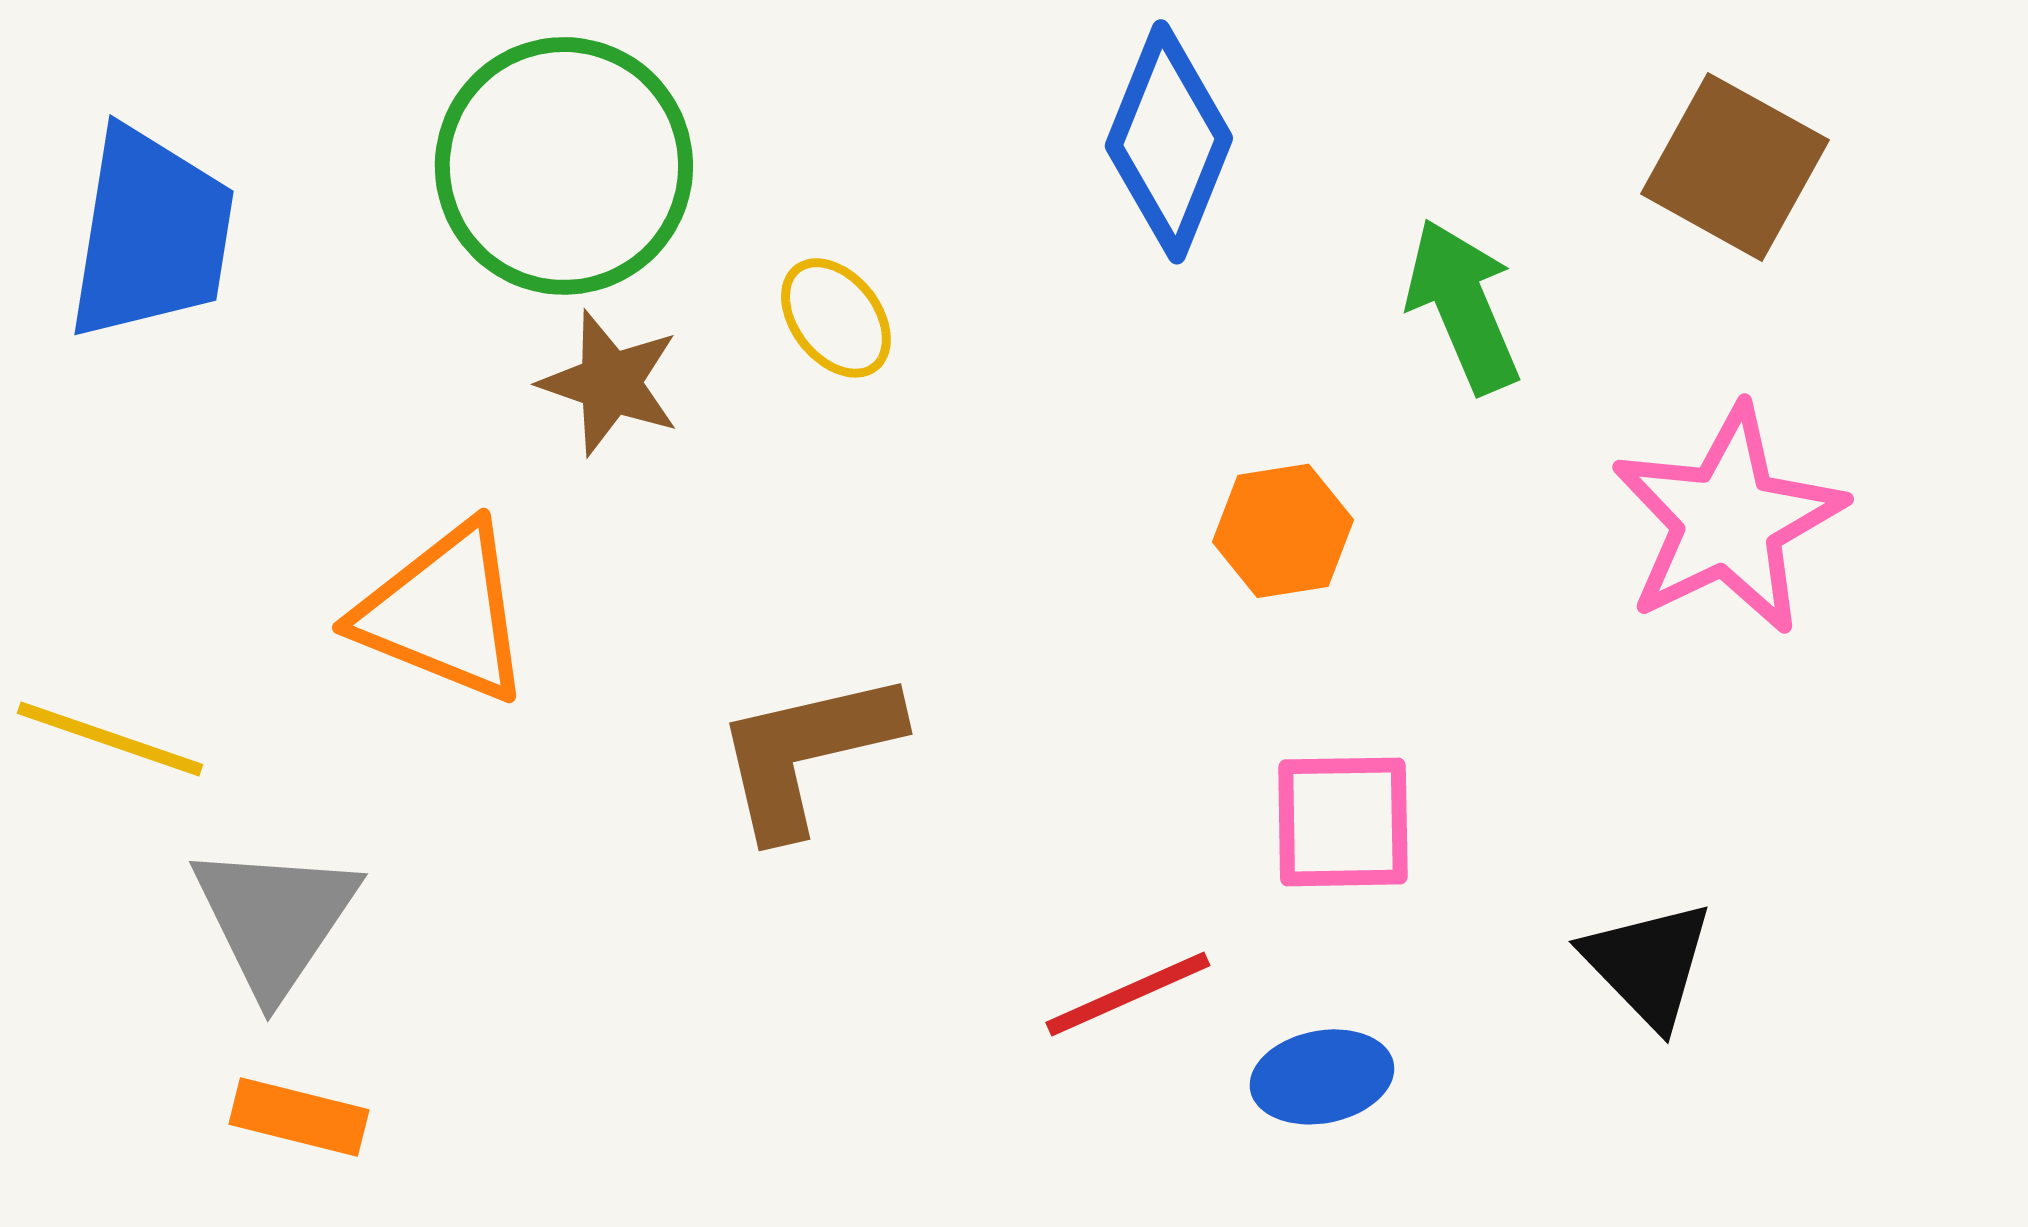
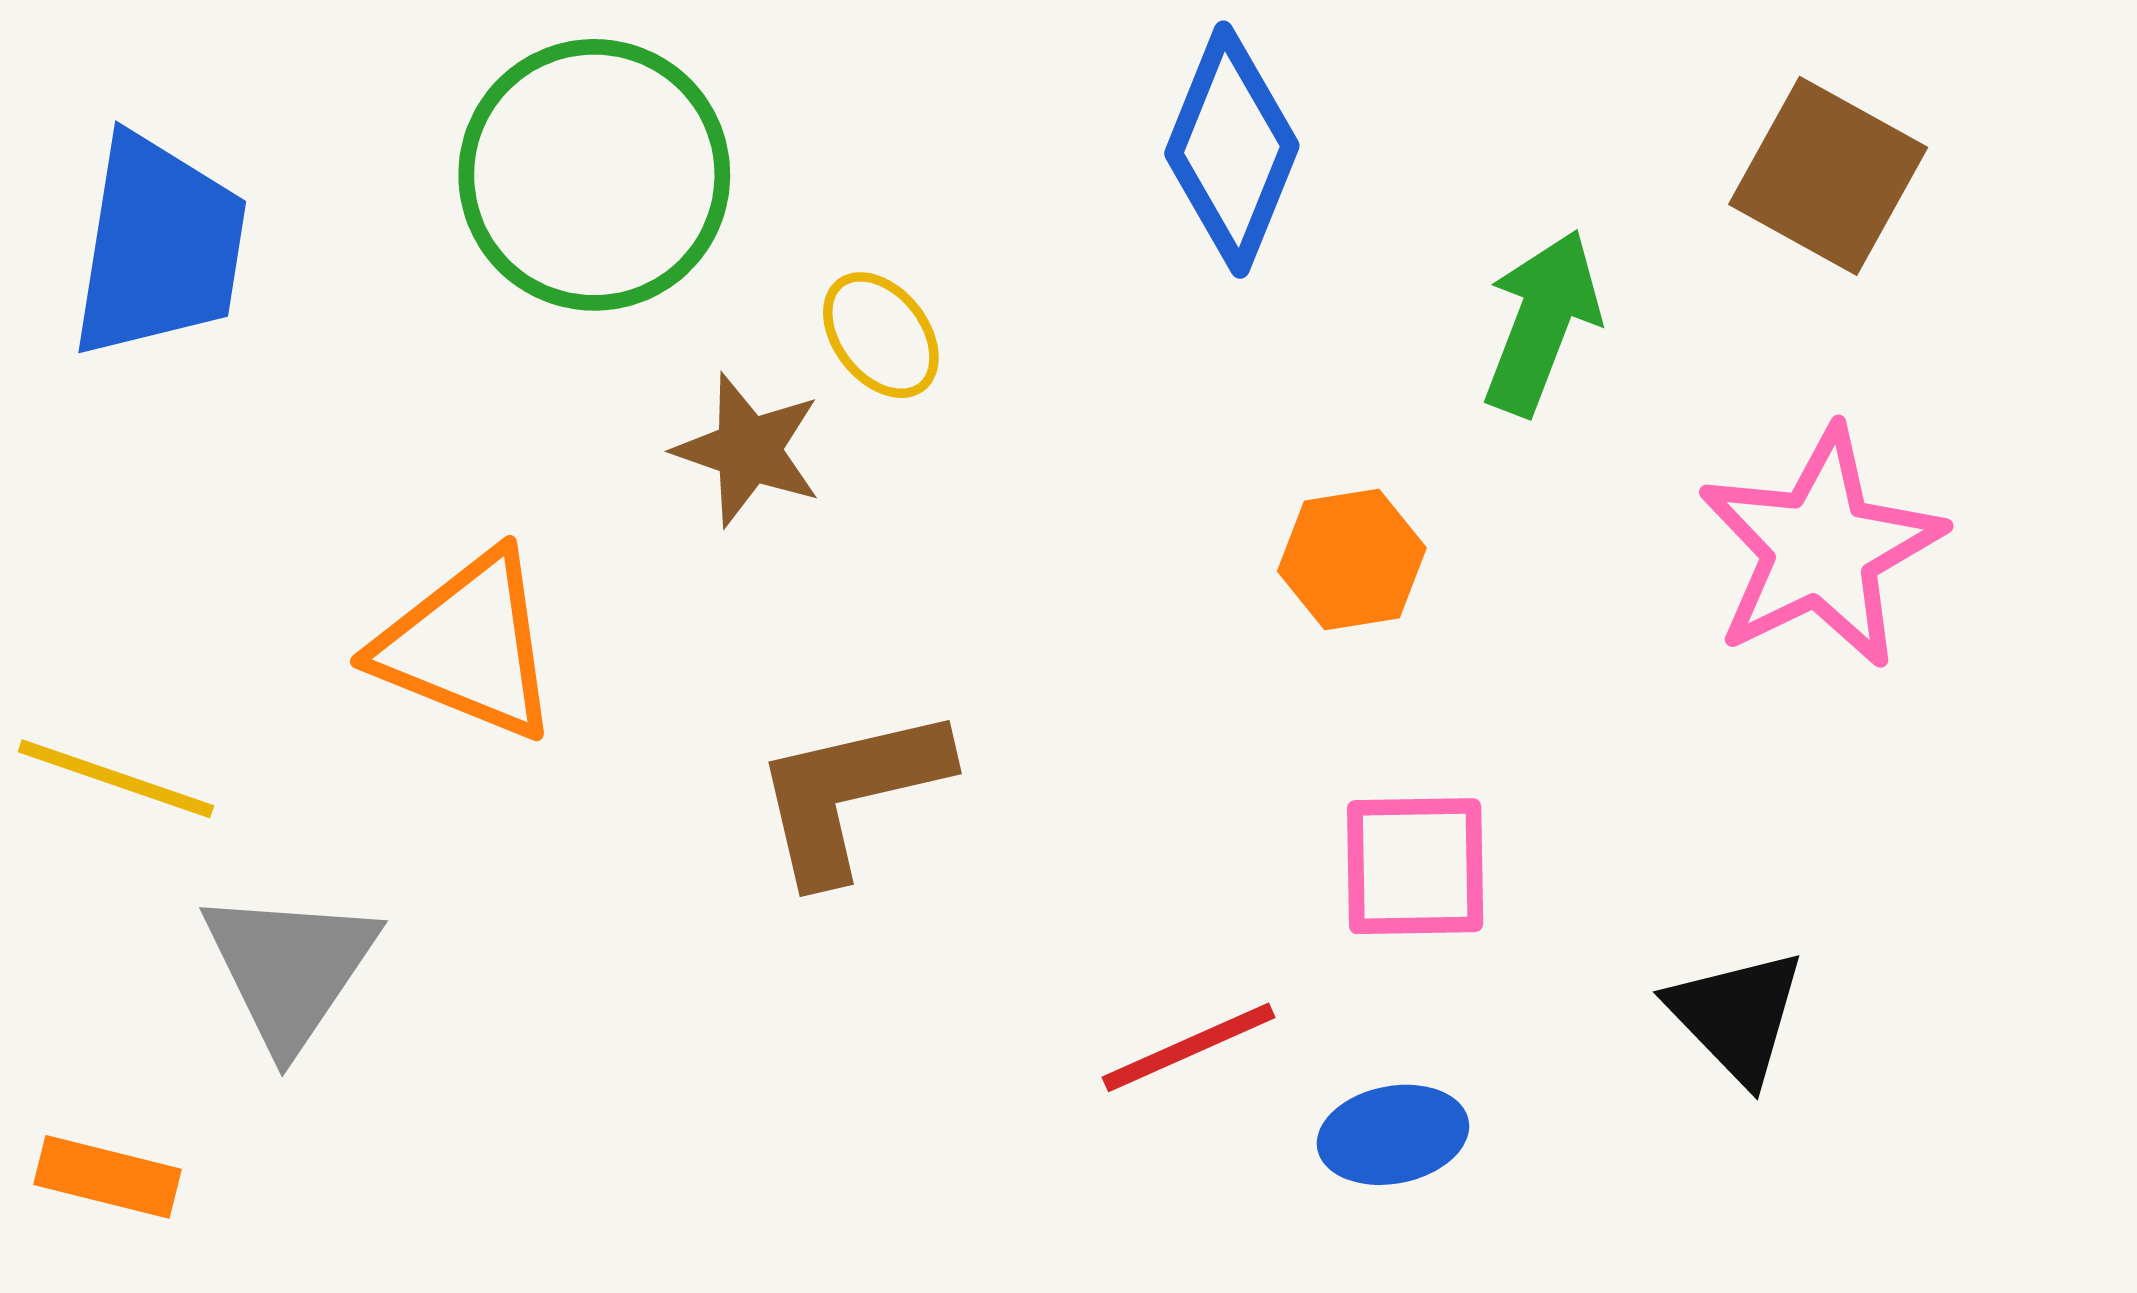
green arrow: (1463, 306) -> (1542, 322), turned 44
brown star: (610, 383) -> (748, 450), moved
orange rectangle: (299, 1117) -> (107, 1177), moved

